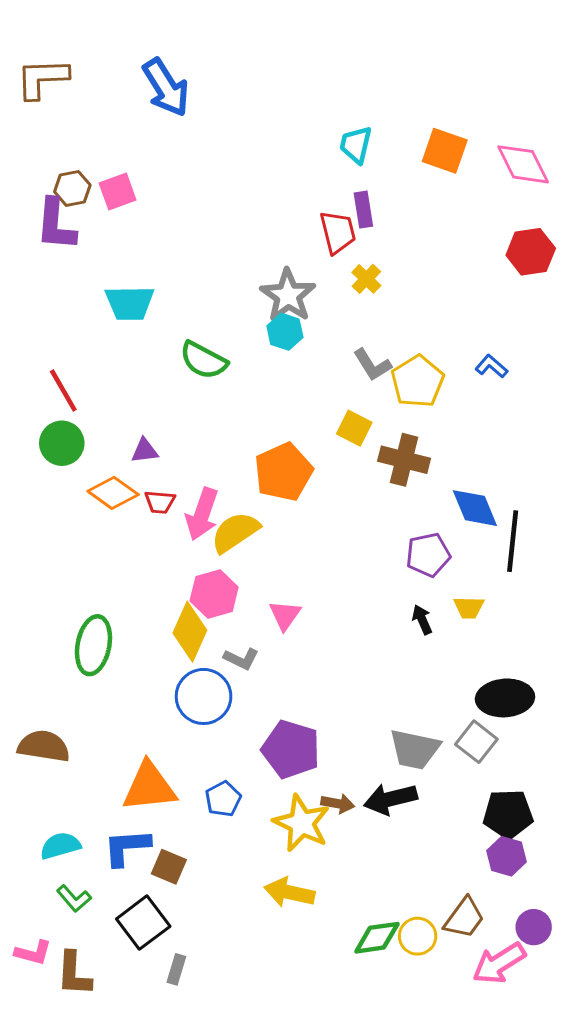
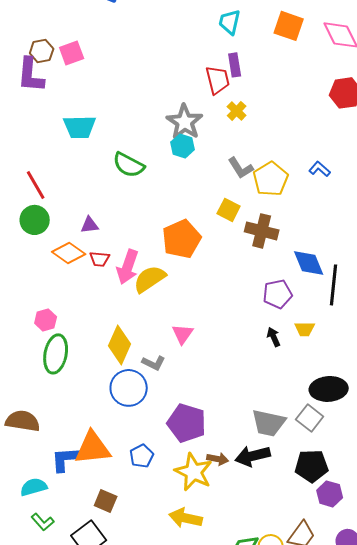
pink hexagon: (214, 594) -> (46, 320), moved, size x0.7
black pentagon: (508, 814) -> (312, 466), moved
blue L-shape: (127, 847) -> (67, 459), moved

